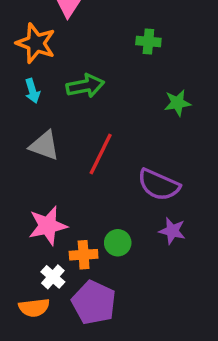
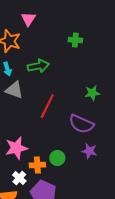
green star: (177, 103) -> (92, 93), moved
gray triangle: (44, 146) -> (14, 90), moved

